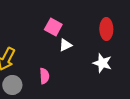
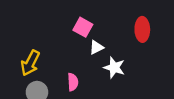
white star: (102, 63) -> (114, 67), moved

